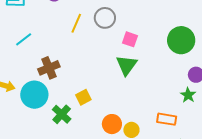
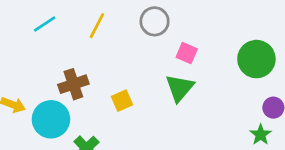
yellow line: (76, 23) -> (97, 26), moved
cyan line: (24, 39) -> (45, 24), moved
yellow square: (83, 97) -> (122, 101), moved

